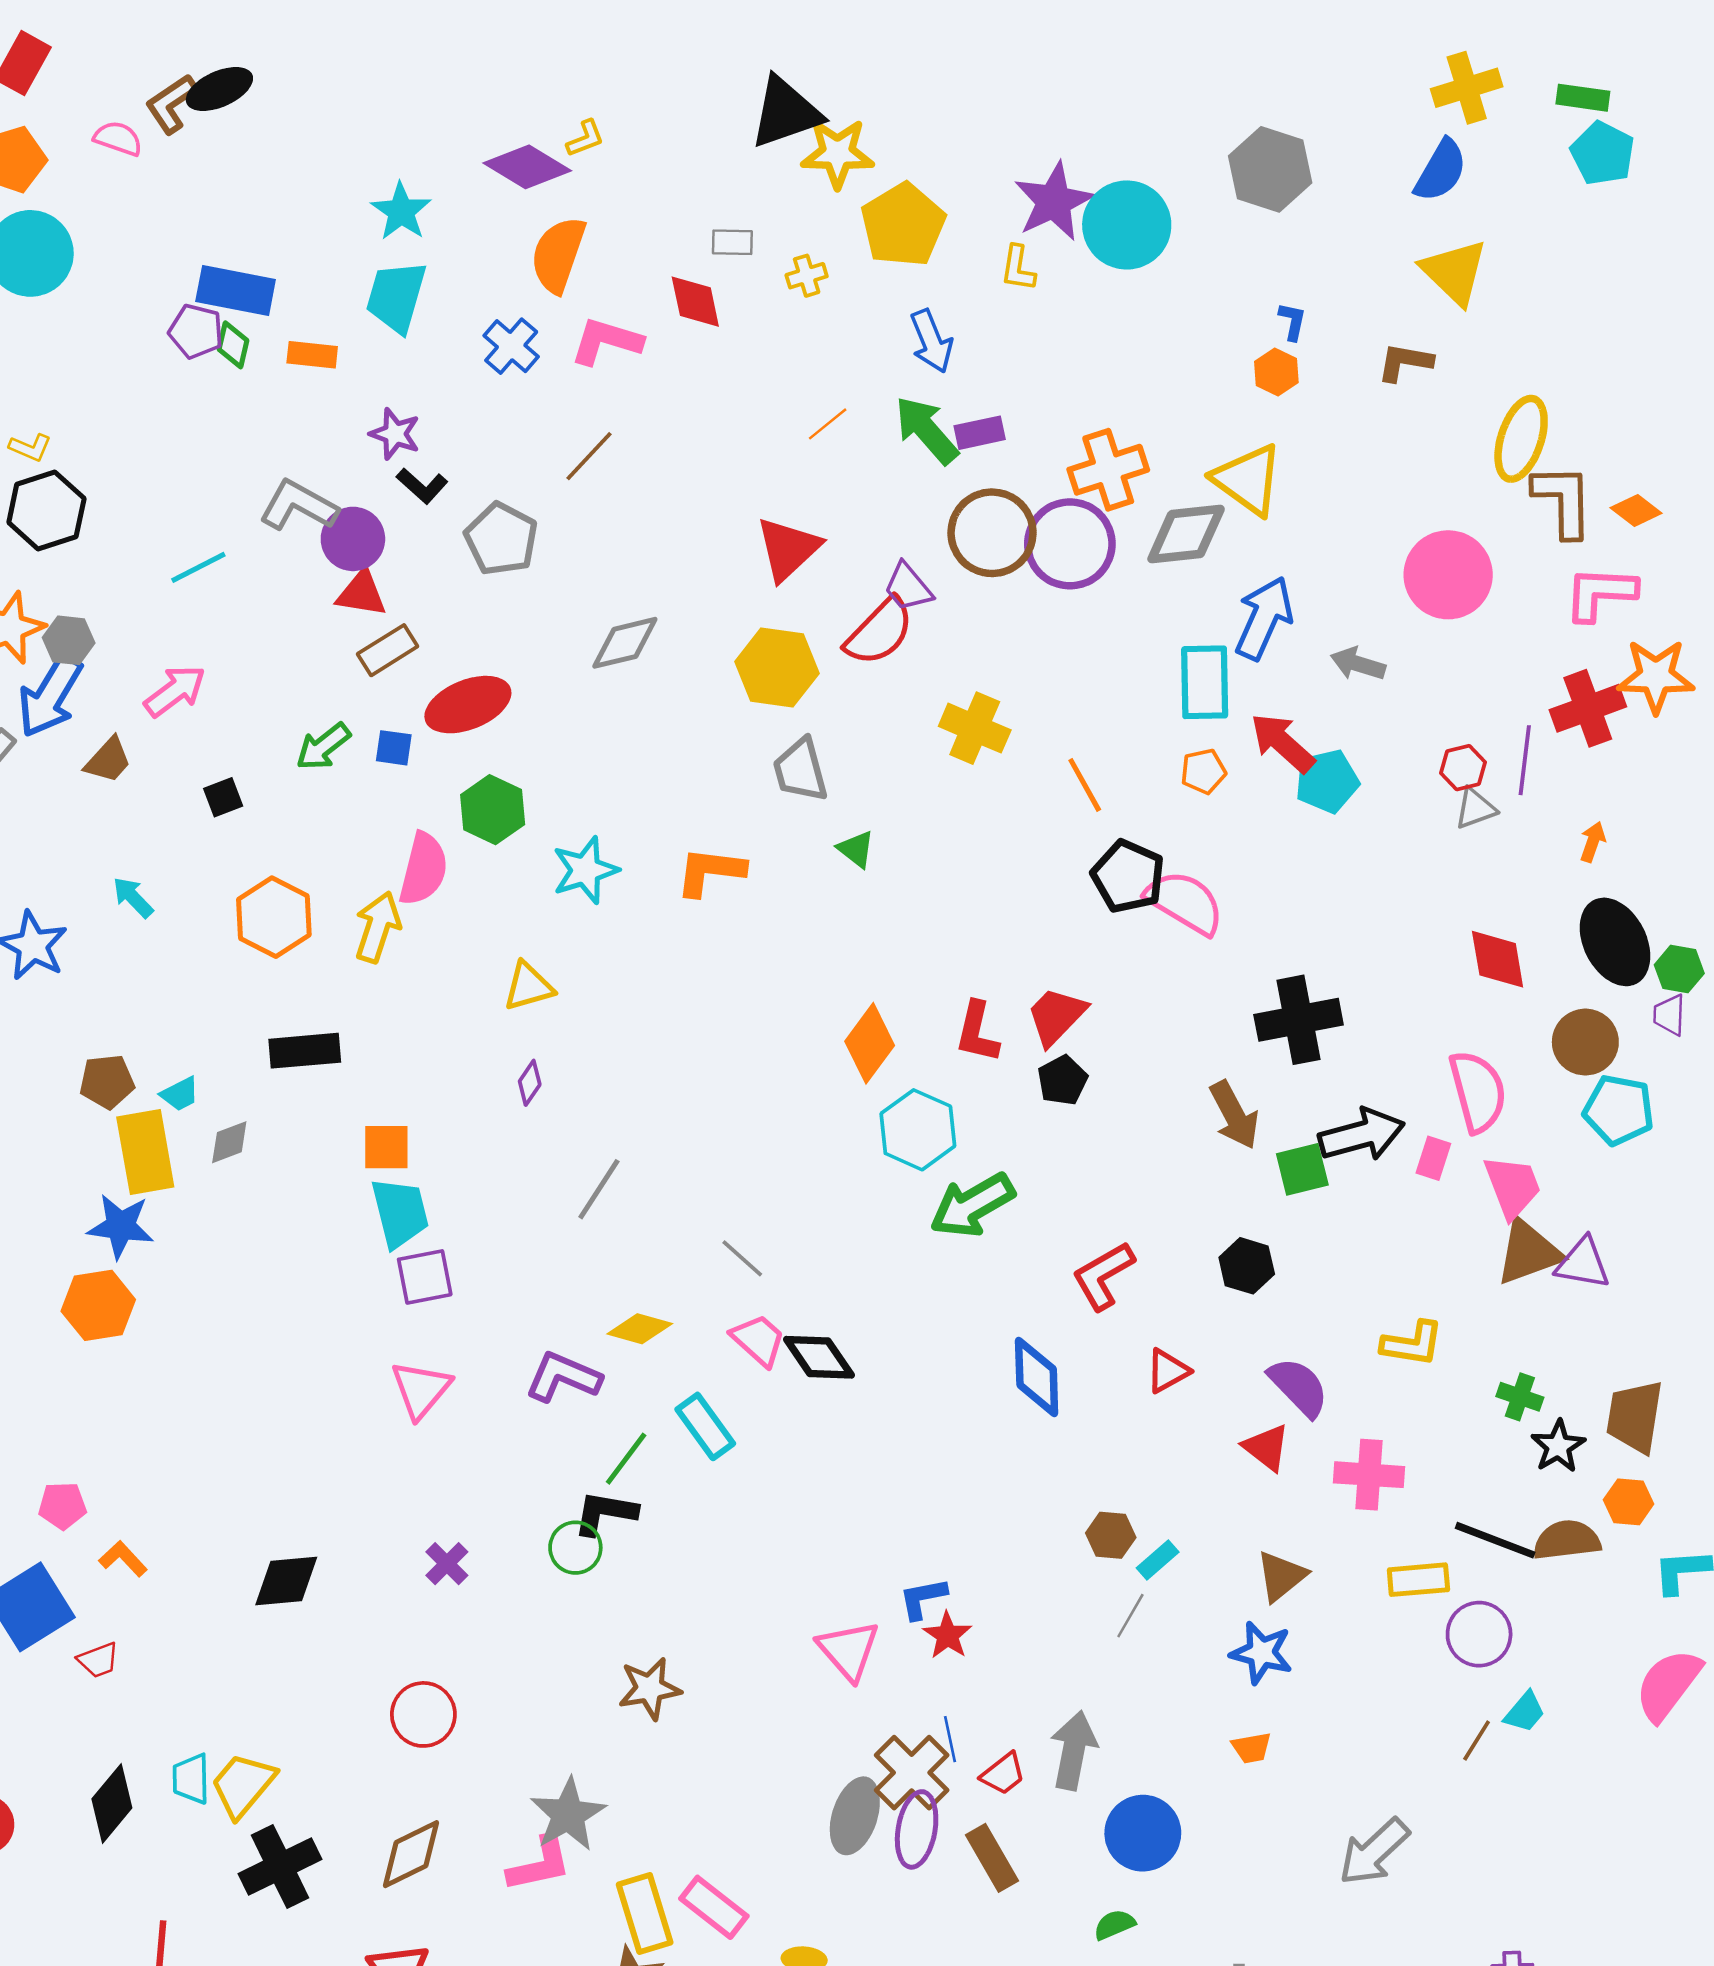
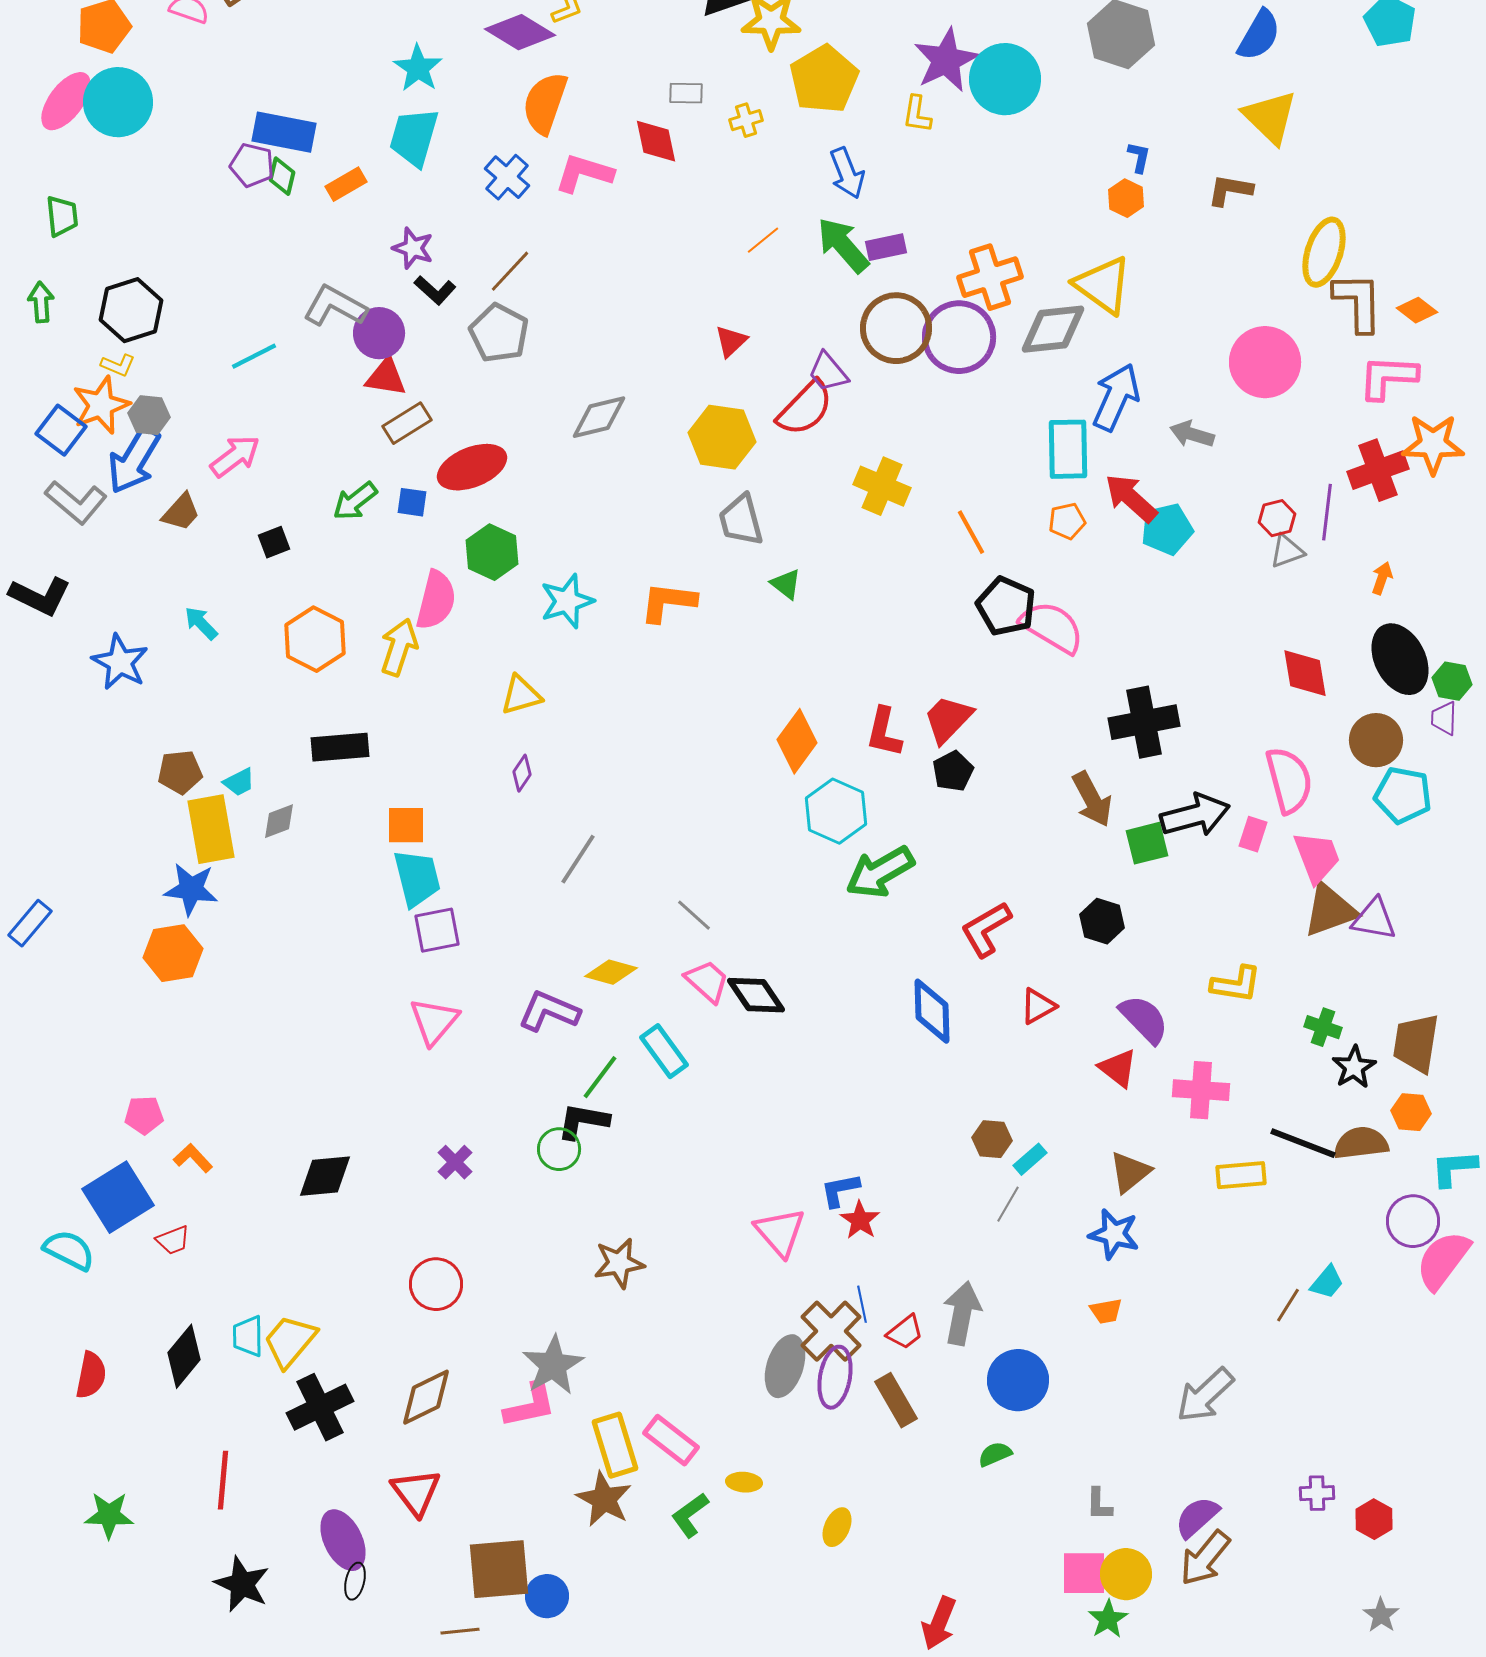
orange rectangle: (312, 355) -> (346, 184), turned -36
yellow L-shape: (30, 447) -> (118, 365), moved
brown line: (589, 456) -> (510, 271), moved
red triangle: (788, 549) -> (731, 341), size x0.6
purple circle: (1479, 1634) -> (1413, 1221), moved

